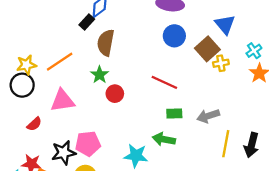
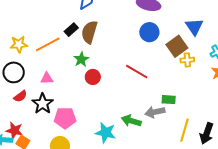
black rectangle: (87, 22) -> (71, 30), moved
black circle: (22, 85) -> (14, 72), moved
pink triangle: (62, 101) -> (47, 78), size x0.6
green rectangle: (174, 113) -> (169, 100), moved
gray arrow: (208, 116) -> (155, 112), moved
black star: (64, 153) -> (43, 104), moved, turned -30

